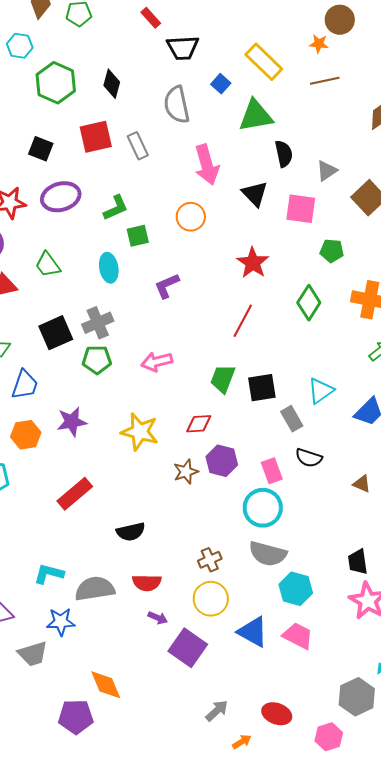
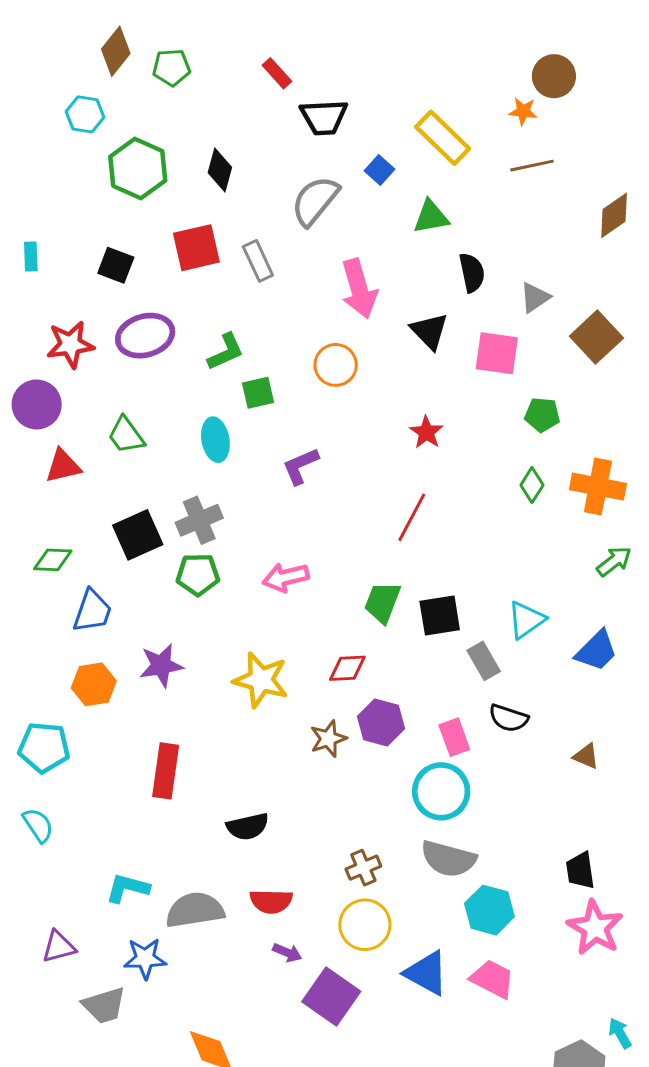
gray semicircle: (177, 105) -> (315, 201), turned 51
green triangle: (256, 116) -> (431, 217), size x0.7
red star: (253, 263) -> (426, 432), size x0.7
green diamond: (309, 303) -> (532, 485), moved, size x0.7
red rectangle: (75, 494) -> (166, 771), turned -42

